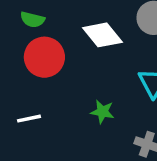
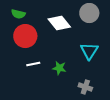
white line: (29, 119) -> (33, 64), moved

